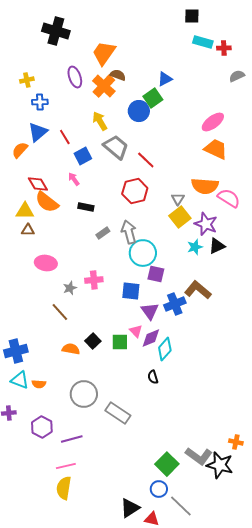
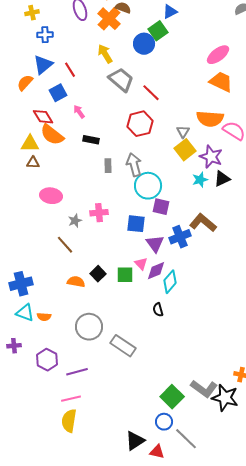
blue square: (83, 156) -> (58, 93), moved
gray rectangle: (103, 233) -> (108, 166), turned -56

